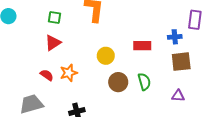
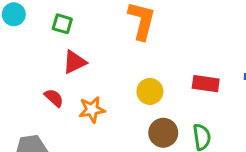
green square: (55, 18) -> (62, 24), moved
red semicircle: (47, 75) -> (54, 98), moved

